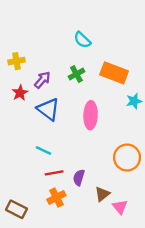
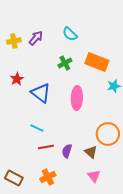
yellow cross: (16, 61) -> (14, 41), moved
purple arrow: (42, 80) -> (36, 38), moved
brown triangle: (102, 194) -> (91, 152), moved, turned -40
orange cross: (56, 198) -> (48, 177), moved
pink triangle: (120, 207) -> (94, 176), moved

